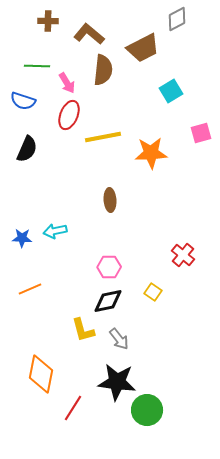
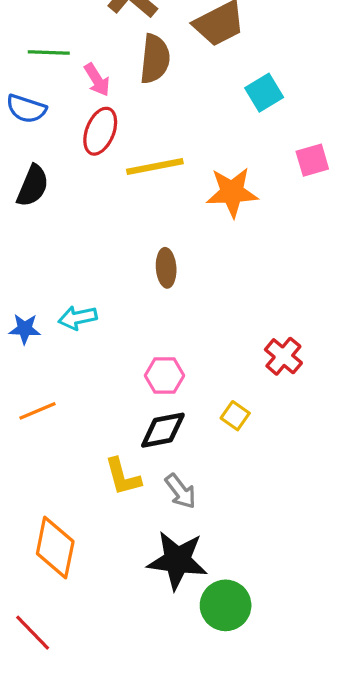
red line: (73, 408) -> (33, 633), moved, turned -76

